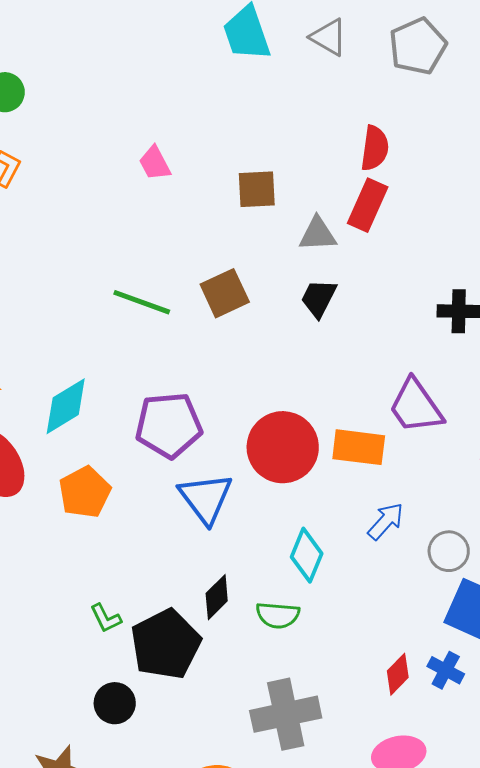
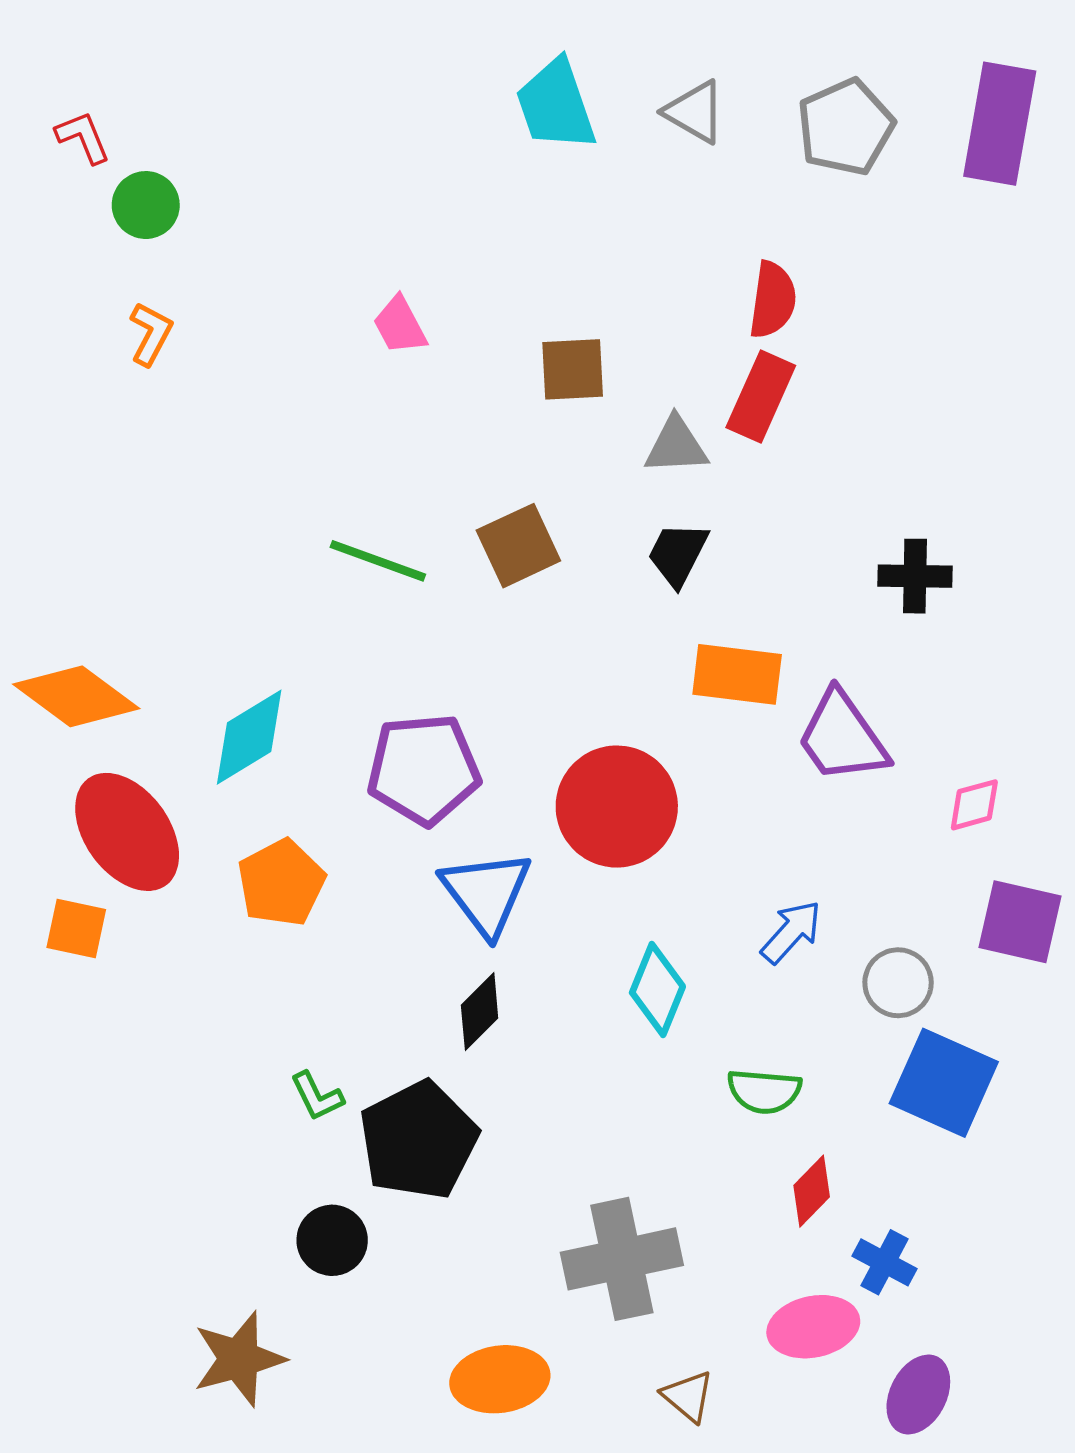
orange rectangle: (359, 447) -> (737, 674), moved
black diamond: (217, 597) -> (480, 1012), moved
green semicircle: (278, 615) -> (764, 1091), moved
blue cross: (446, 670) -> (884, 1262), moved

